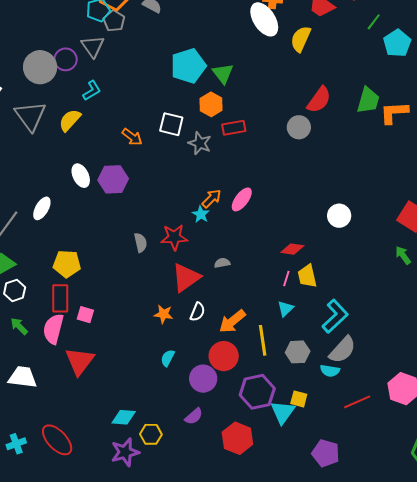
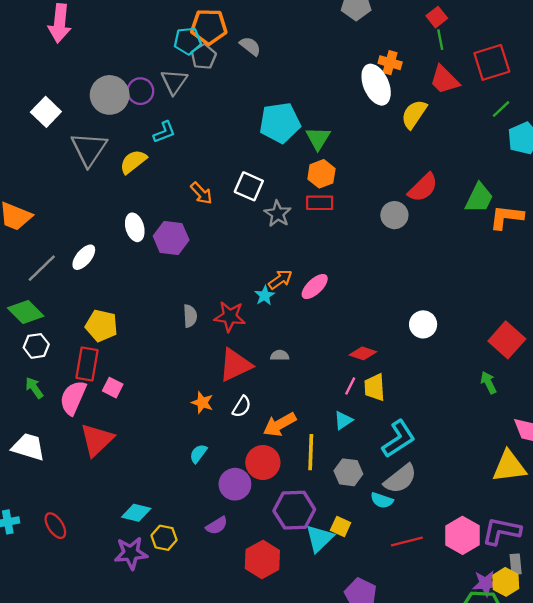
orange hexagon: (211, 104) -> (321, 174), moved
red ellipse: (57, 440) -> (55, 526), size x0.7

